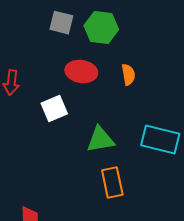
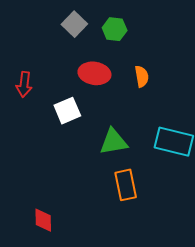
gray square: (61, 23) -> (74, 24), turned 30
green hexagon: (101, 28) -> (115, 29), size x0.7

